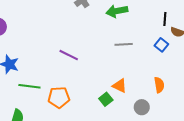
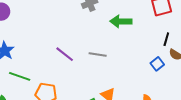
gray line: (124, 44) -> (98, 54), moved

